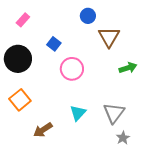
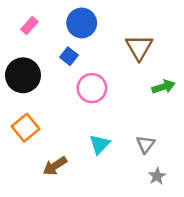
blue circle: (88, 16) -> (82, 23), moved, size x1.5
gray triangle: (114, 113) -> (146, 144), size x0.7

